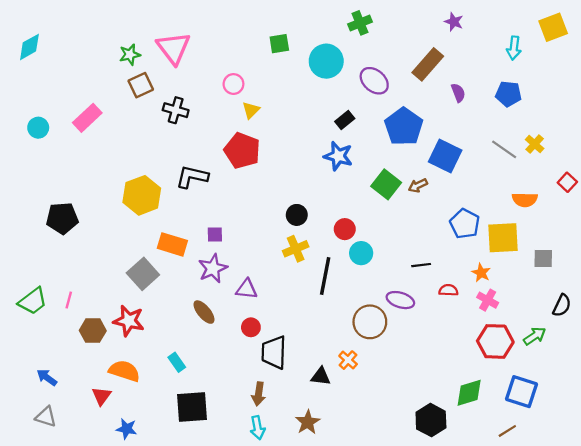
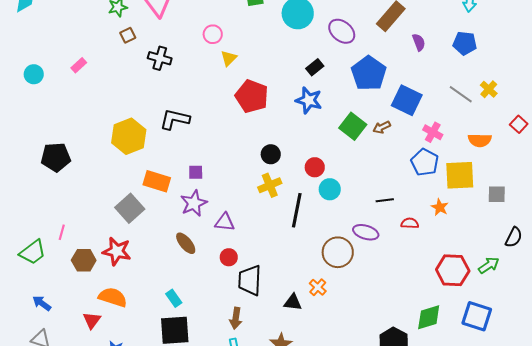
brown square: (141, 85) -> (128, 35), size x0.7
pink rectangle: (87, 118) -> (79, 65), size x0.6
red pentagon: (242, 151) -> (252, 96), moved
pink cross: (488, 300) -> (433, 132), moved
green trapezoid: (33, 301) -> (33, 252), moved
cyan rectangle: (177, 362) -> (174, 298), moved

